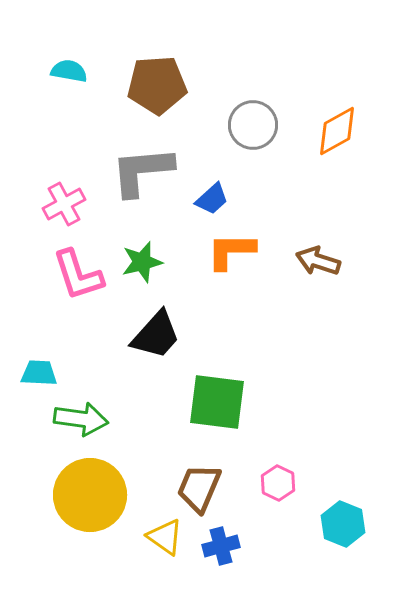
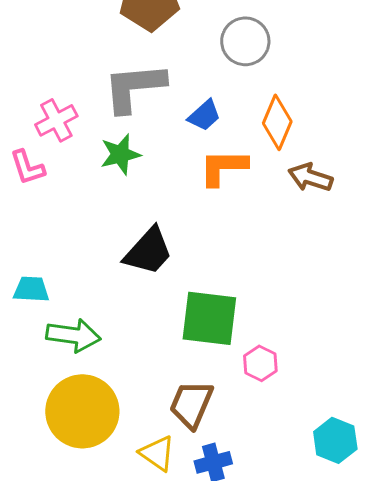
orange diamond: (337, 131) -> (277, 122), moved, turned -38
green star: (142, 262) -> (120, 154), moved
pink L-shape: (78, 275) -> (27, 167), moved, size x0.7
pink hexagon: (278, 483) -> (260, 363), moved

